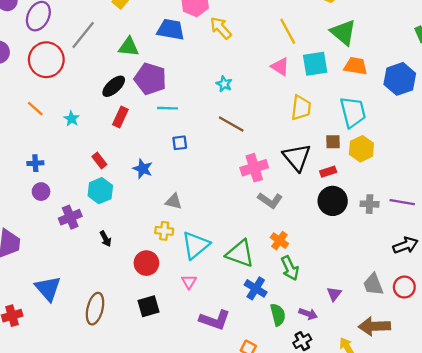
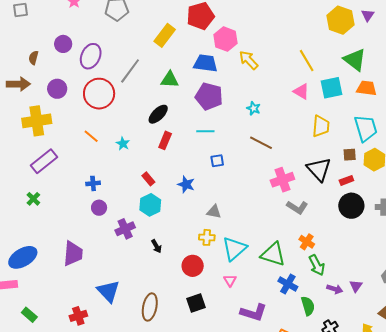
purple pentagon: (150, 79) -> (209, 96), moved
purple arrow: (308, 314) -> (335, 289), moved

